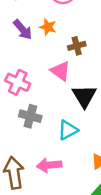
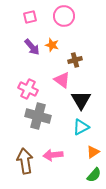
gray cross: (30, 116) -> (38, 116), size x1.4
cyan triangle: (68, 130) -> (81, 127), moved

